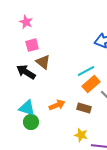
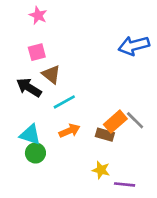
pink star: (26, 22) -> (38, 15), moved
cyan line: (86, 71) -> (64, 102), moved
orange rectangle: (91, 84) -> (115, 122), moved

